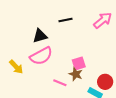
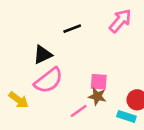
pink square: (79, 63) -> (99, 82), turned 32
pink line: (60, 83) -> (79, 111), turned -48

